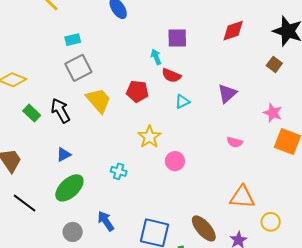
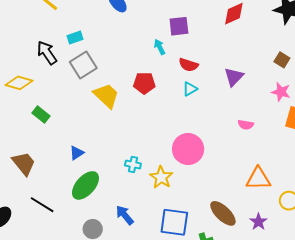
brown square: (274, 64) -> (282, 60), moved
red semicircle: (171, 75) -> (188, 65), moved
black arrow: (60, 111) -> (47, 53), moved
yellow star: (149, 137) -> (161, 177), moved
pink circle: (175, 161) -> (188, 149), size x1.6

